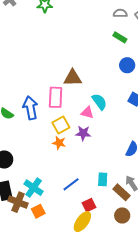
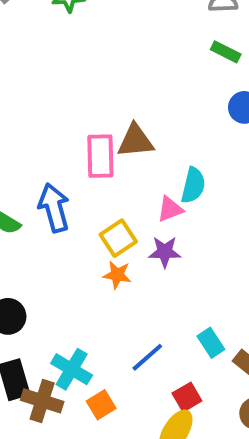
pink rectangle: (56, 97) -> (100, 156), moved
cyan semicircle: (99, 102) -> (193, 185), turned 54
pink triangle: (87, 113) -> (170, 209), turned -32
cyan rectangle: (103, 179) -> (211, 343), turned -32
orange square: (38, 211) -> (101, 405), moved

